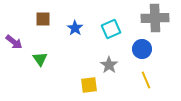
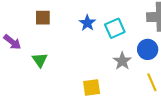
blue star: (75, 28) -> (87, 23), moved
gray star: (109, 65) -> (122, 61), moved

